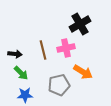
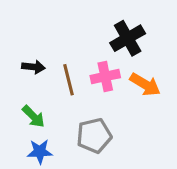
black arrow: (15, 54) -> (33, 67), moved
orange arrow: (83, 72) -> (145, 84), moved

